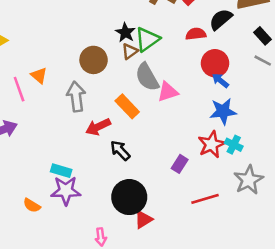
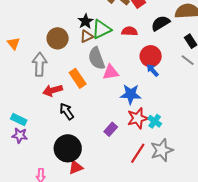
red semicircle: (196, 34) -> (130, 31), moved
blue star: (223, 111) -> (131, 94), moved
purple star: (66, 191) -> (20, 135), size x0.7
red line: (205, 199) -> (138, 153), moved, turned -50

